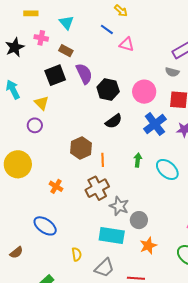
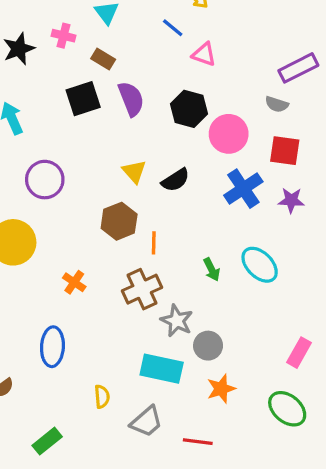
black hexagon: (108, 89) -> (189, 109), moved
yellow triangle: (42, 103) -> (134, 172), moved
purple circle: (35, 125) -> (45, 180), size x1.5
green arrow: (138, 160) -> (212, 270), moved, turned 144
blue ellipse: (45, 226) -> (52, 347), turned 55

